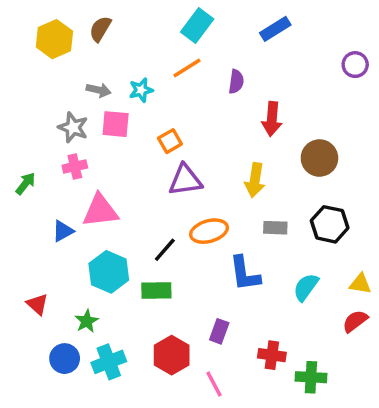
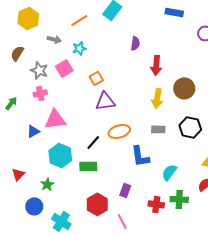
brown semicircle: (100, 29) -> (17, 53), moved
blue rectangle: (275, 29) -> (174, 12), moved, turned 42
orange line: (187, 68) -> (79, 20), moved
gray arrow: (99, 90) -> (54, 39), moved
pink square: (116, 124) -> (64, 68), turned -36
yellow arrow: (255, 180) -> (157, 98), moved
cyan semicircle: (306, 287) -> (169, 172), moved
red triangle: (37, 304) -> (18, 174), turned 32
cyan cross: (109, 362) -> (61, 221), moved, turned -36
green cross: (311, 377) -> (179, 199), moved

